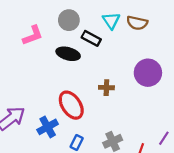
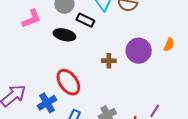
brown cross: (106, 88) -> (109, 61), moved

